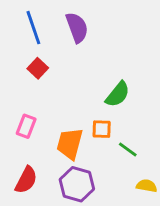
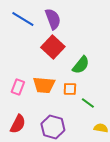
blue line: (33, 28) -> (23, 19), turned -40
red square: (38, 68) -> (53, 47), moved, size x1.6
orange trapezoid: (70, 144) -> (44, 85), moved, turned -100

